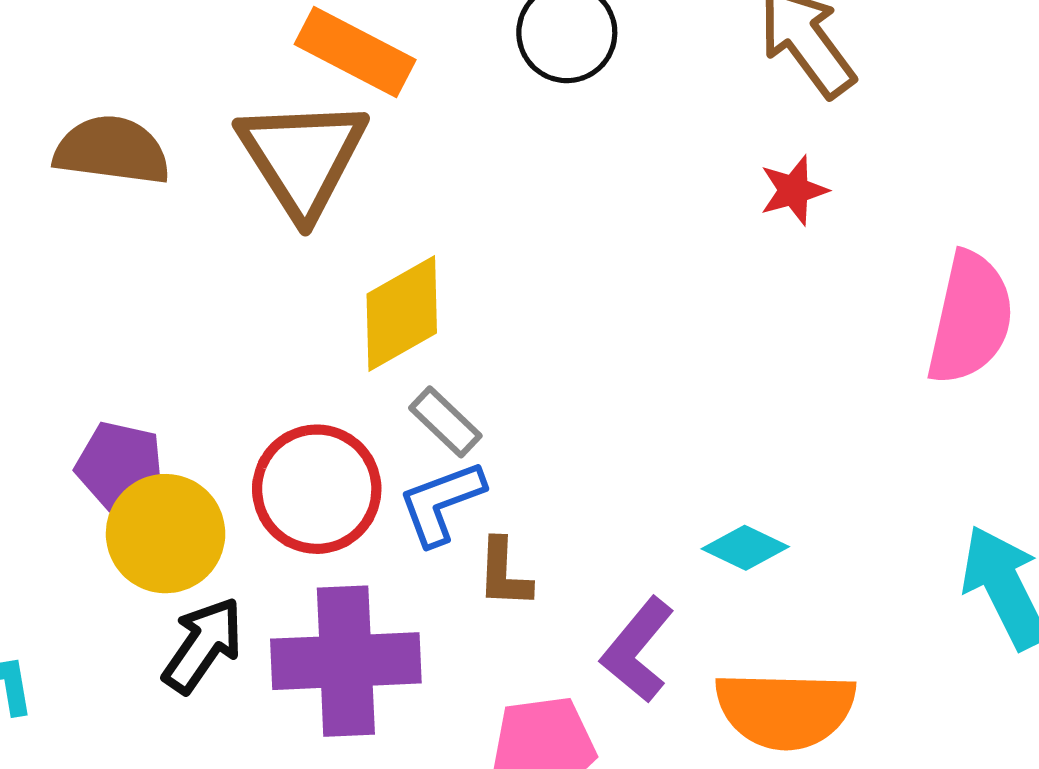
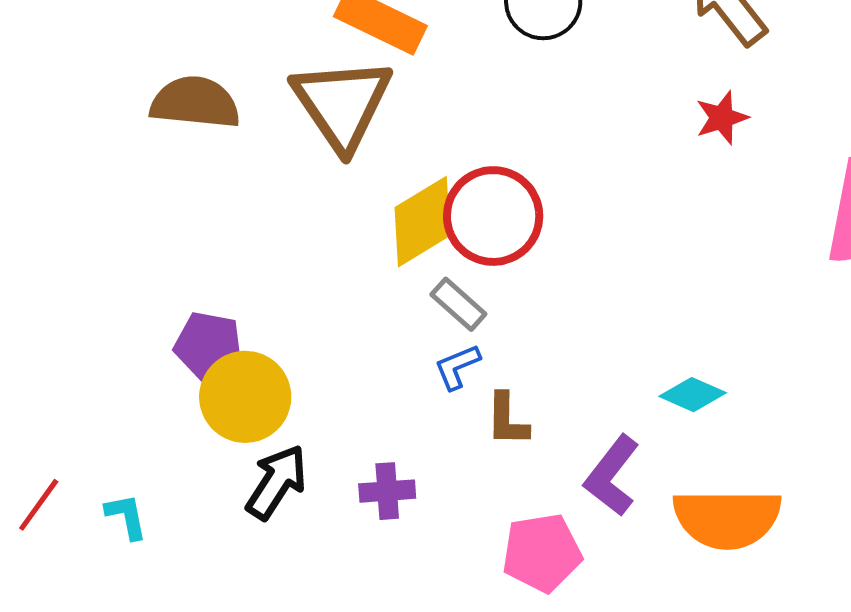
red circle: (317, 489) -> (493, 216), moved
blue L-shape: (441, 503) -> (457, 367), size x0.7
purple cross: (346, 661) -> (387, 491), size x0.5

